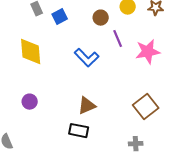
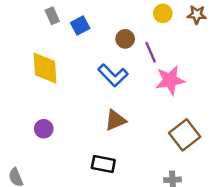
brown circle: (101, 18) -> (125, 39), moved
pink star: (148, 52) -> (170, 80), moved
brown triangle: (87, 106) -> (115, 120), moved

